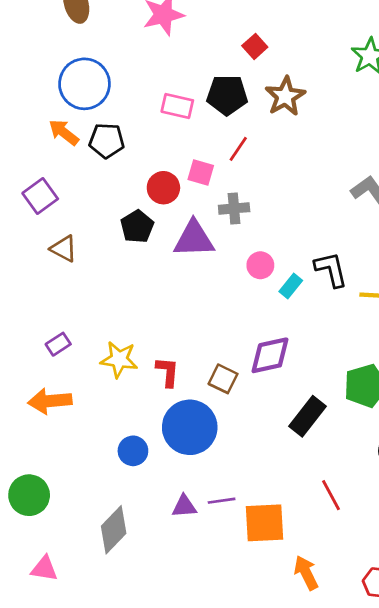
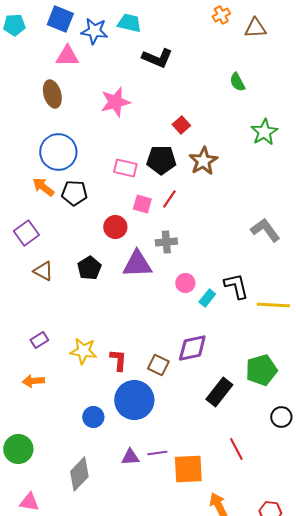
pink square: (201, 172) -> (142, 204), moved
black pentagon: (137, 226) -> (89, 268), moved
orange arrow: (50, 401) -> (33, 381), size x0.7

